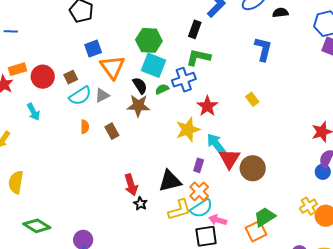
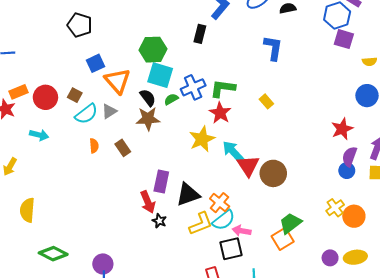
green L-shape: (198, 57) -> (223, 88), moved
brown square: (71, 77) -> (75, 95), turned -32
cyan arrow: (33, 112) -> (39, 135), turned -42
purple rectangle: (199, 165) -> (161, 182), moved, size x1.5

